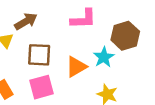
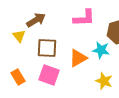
cyan star: (104, 57) -> (101, 50), turned -30
pink square: (41, 87) -> (49, 75), turned 35

